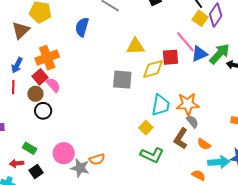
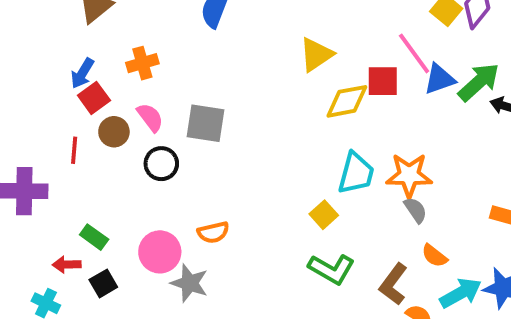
yellow triangle: (135, 46) -> (316, 55), turned -36
orange cross: (47, 58) -> (142, 63), size x0.7
red square: (40, 77) -> (94, 98), moved
gray square: (122, 80) -> (205, 123), moved
red line: (13, 87) -> (74, 150), moved
black circle: (43, 111) -> (161, 164), moved
brown L-shape: (181, 139) -> (393, 284), moved
orange semicircle: (97, 159) -> (213, 232), moved
cyan arrow: (219, 162) -> (461, 293), turned -30

